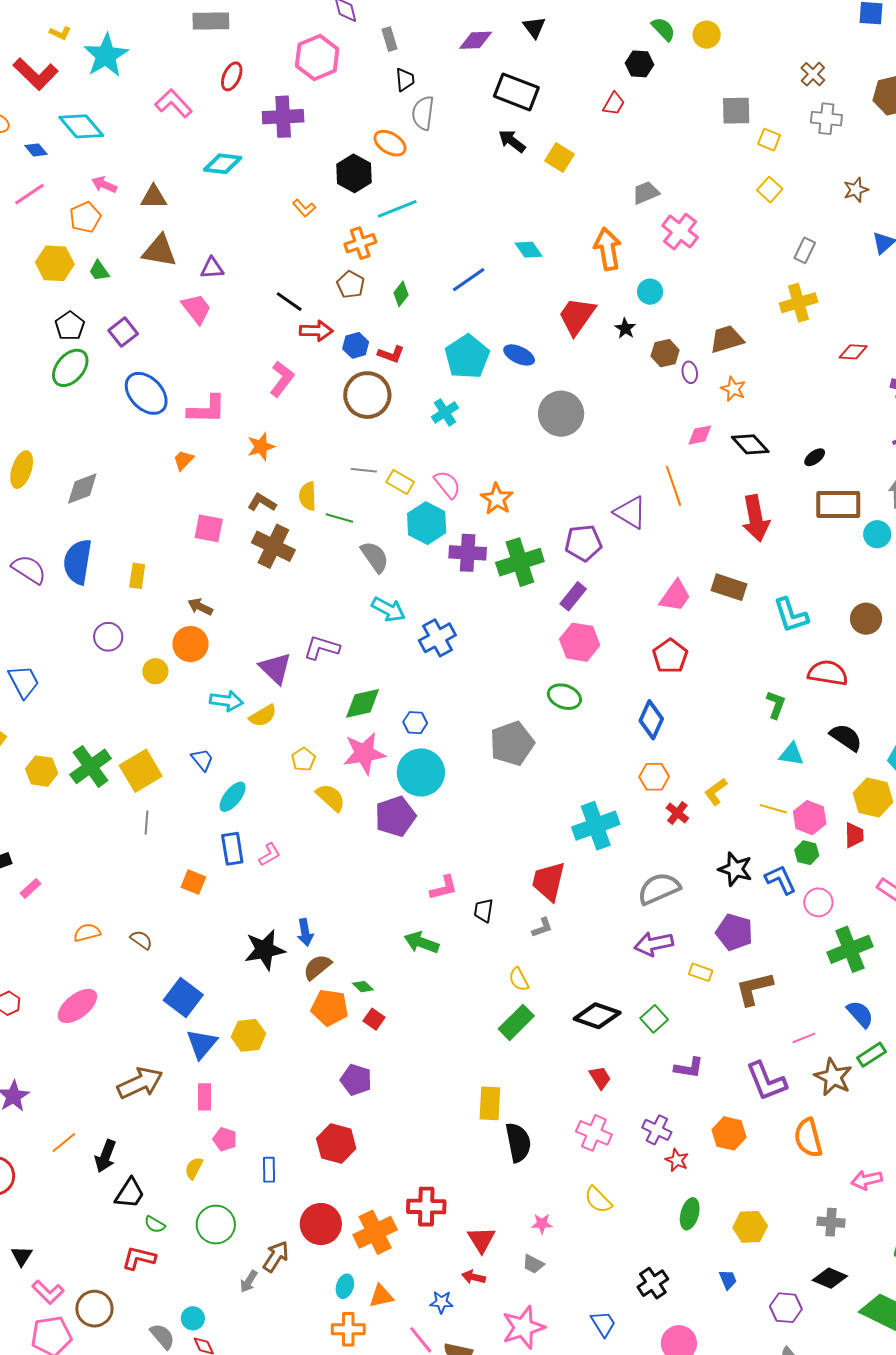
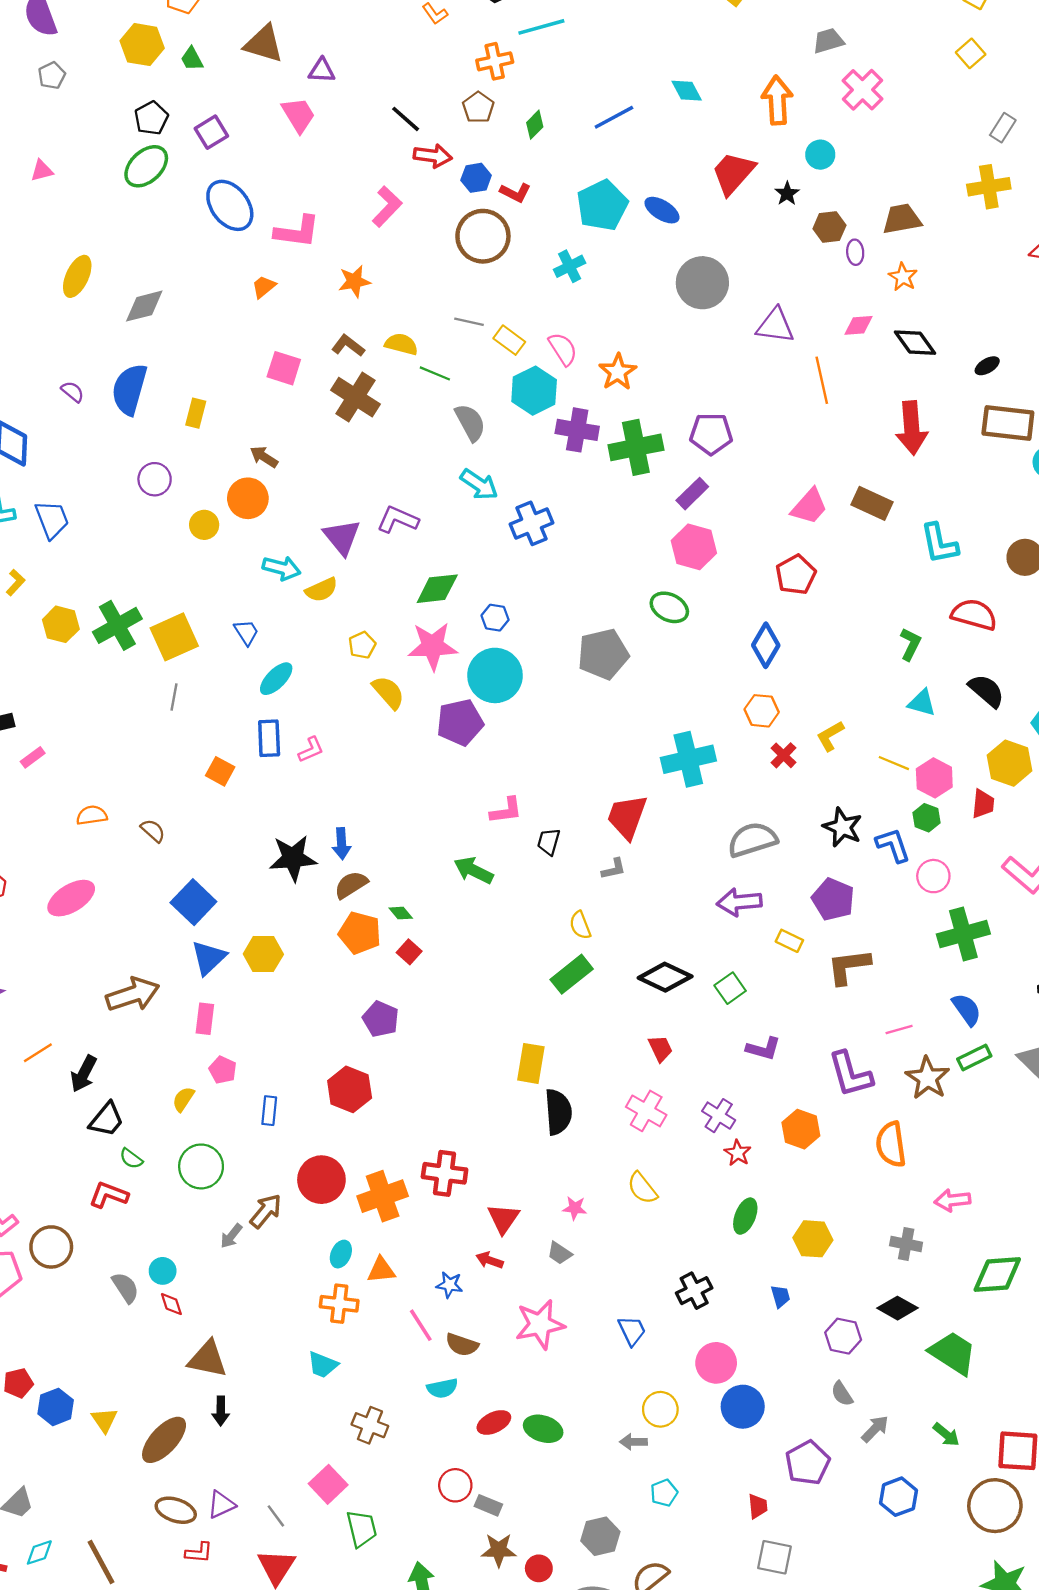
yellow semicircle: (308, 496) -> (401, 344), turned 100
purple triangle: (630, 512) -> (775, 326), moved, turned -30
purple semicircle: (29, 569) -> (73, 392), size x0.6

